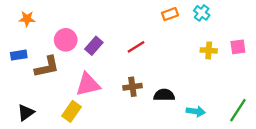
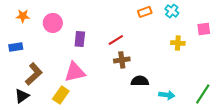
pink circle: (66, 40) -> (53, 23), moved
purple rectangle: (94, 46) -> (80, 39), turned -35
pink square: (238, 47) -> (204, 29), moved
brown L-shape: (47, 67) -> (34, 74), moved, turned -30
brown cross: (132, 87) -> (122, 60), moved

